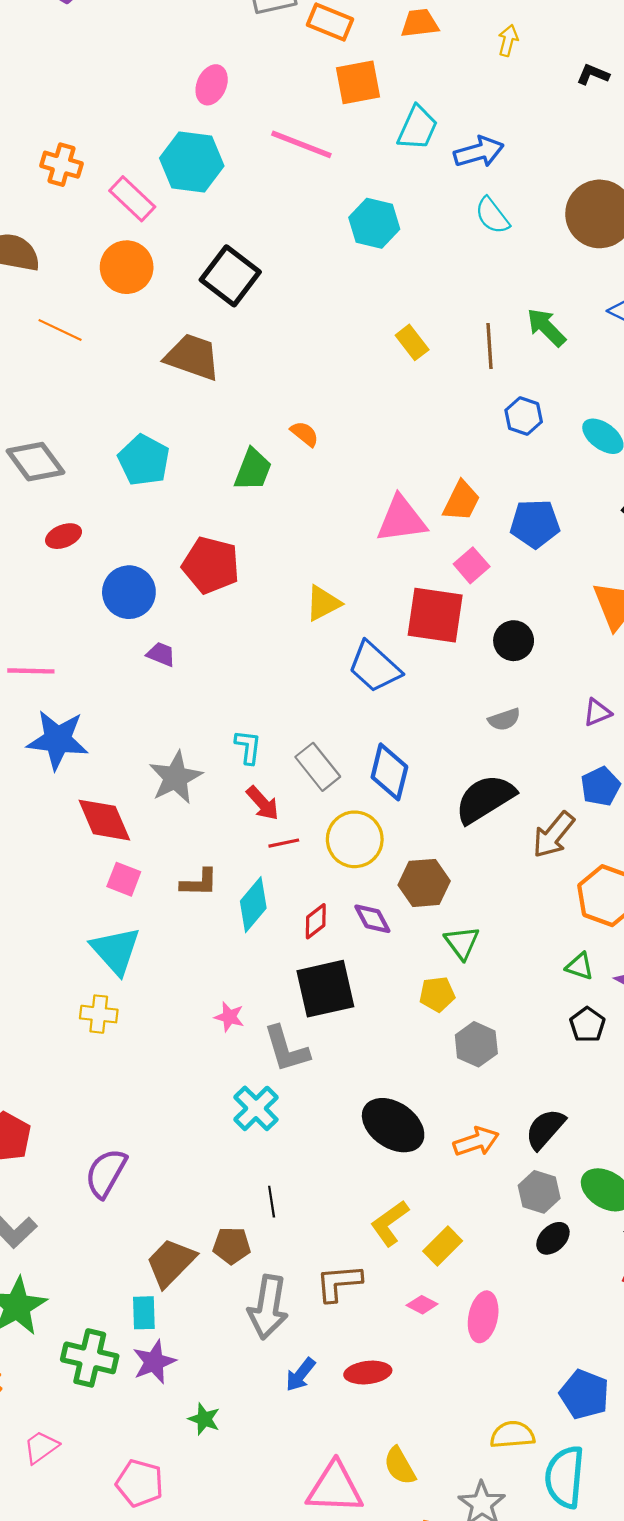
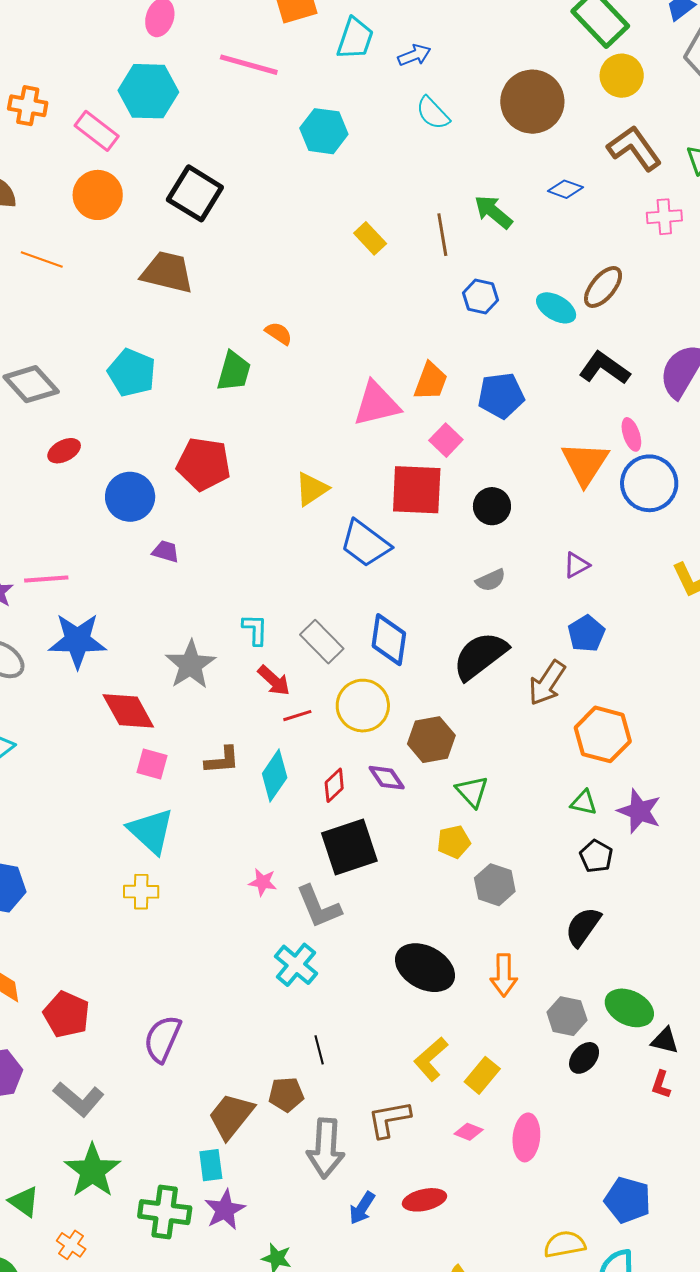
blue arrow: (479, 152) -> (414, 55), size x0.7
black semicircle: (545, 1129) -> (583, 927), moved
orange arrow: (476, 1142) -> (504, 975), turned 114

